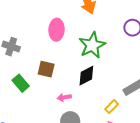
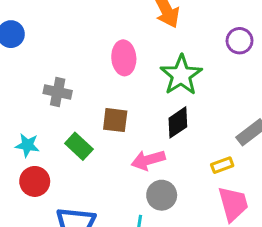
pink arrow: (64, 97) -> (148, 160), size x1.5
yellow rectangle: (112, 107) -> (222, 165), turned 32

